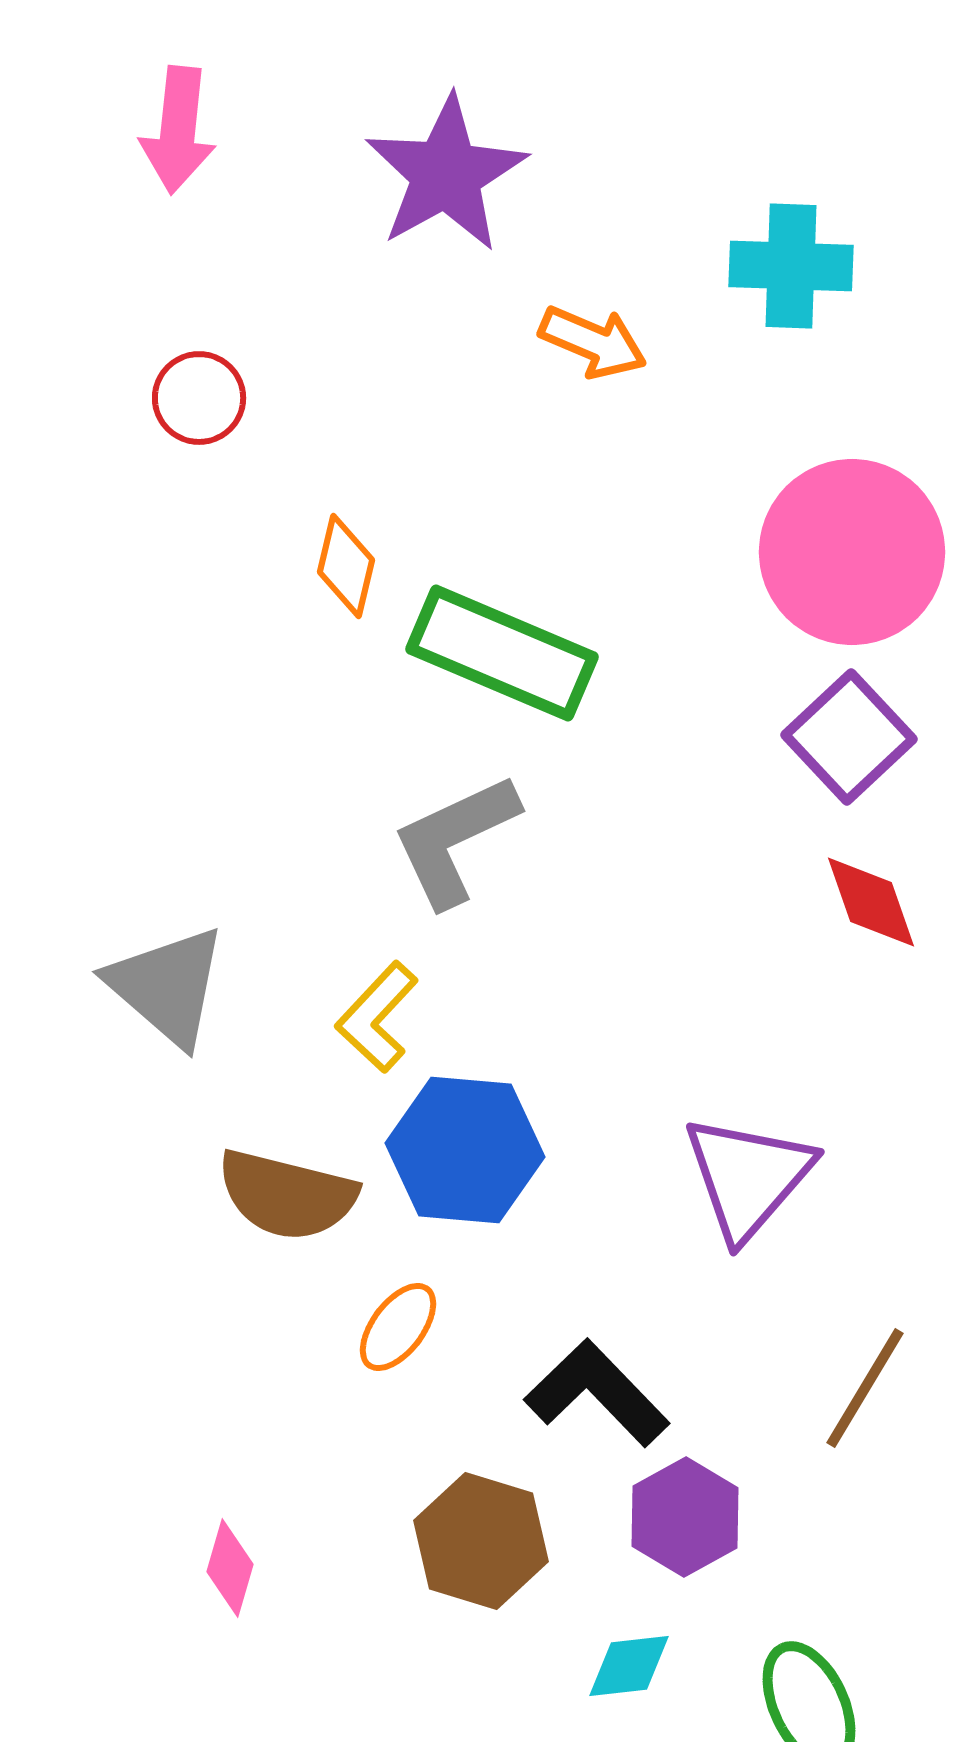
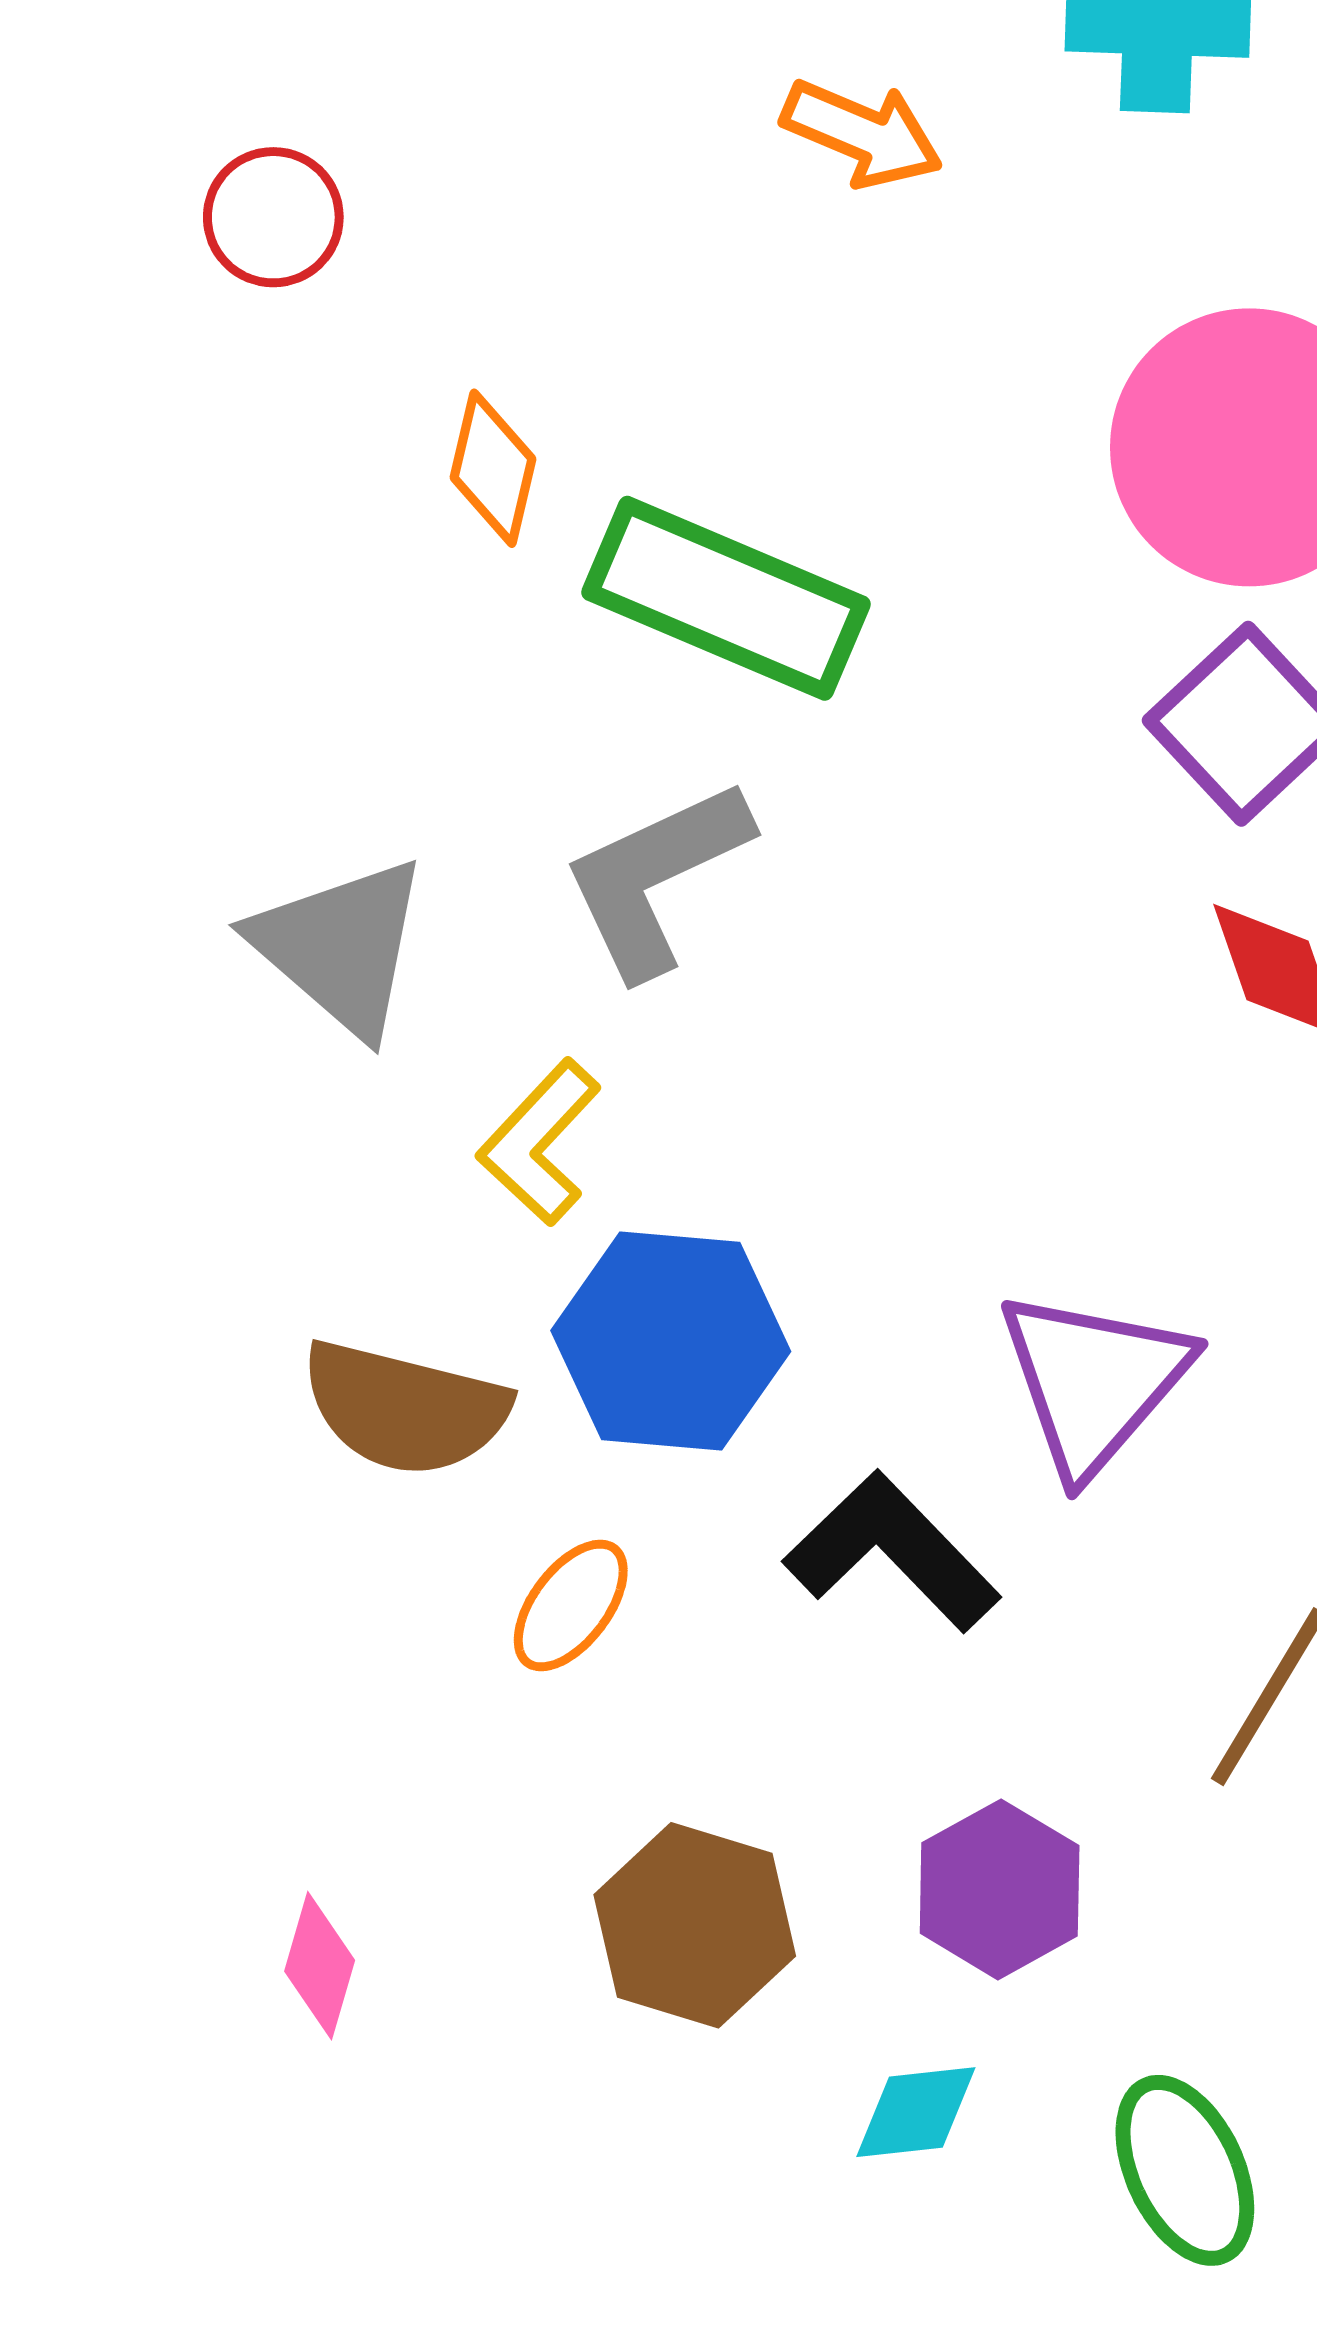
gray triangle: (167, 986) -> (341, 946), moved
black L-shape: (597, 1393) -> (892, 1552), moved

